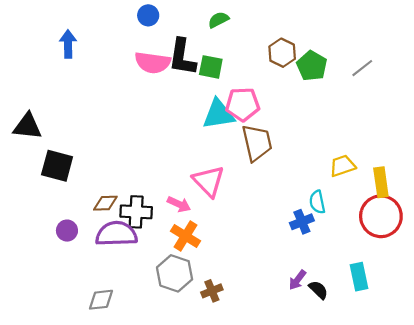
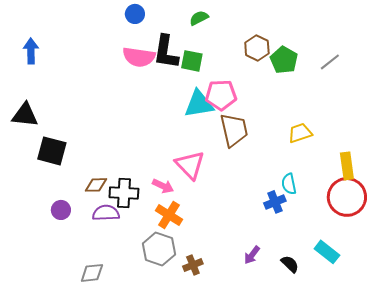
blue arrow: (68, 44) -> (31, 51), moved
yellow trapezoid: (343, 166) -> (300, 133), moved
purple semicircle: (116, 234) -> (106, 213), size x0.7
cyan rectangle: (359, 277) -> (327, 252), turned -40
purple arrow: (298, 280) -> (252, 255), moved

